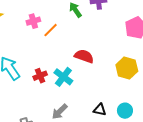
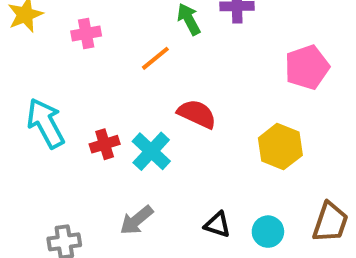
pink cross: (33, 21) -> (86, 33), moved
orange line: (51, 30) -> (155, 58), moved

